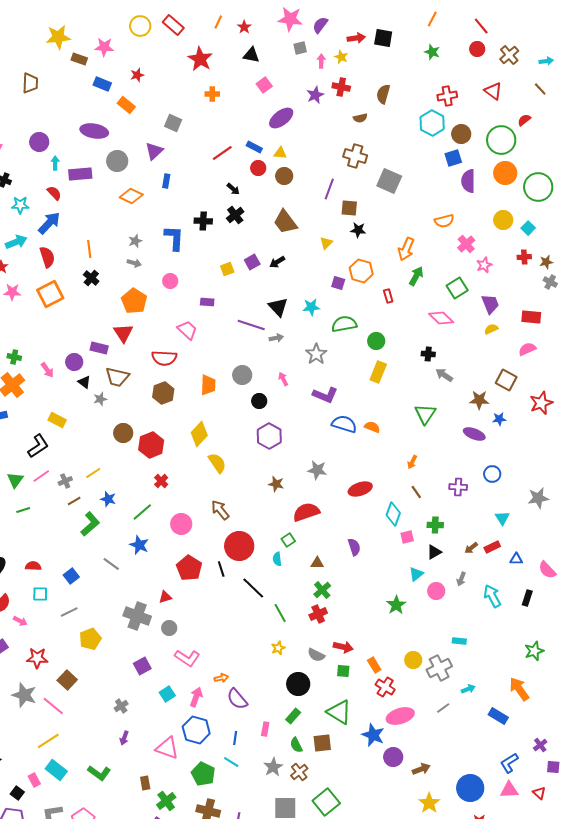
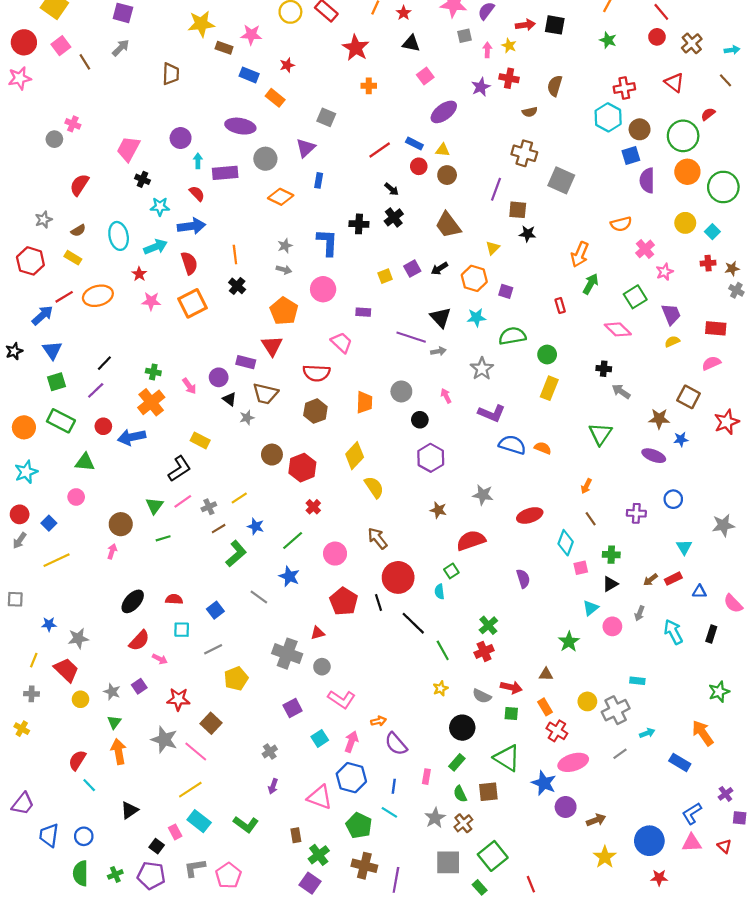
blue arrow: (49, 223) -> (191, 226), turned 40
orange hexagon: (361, 271) -> (474, 278), moved
pink circle: (170, 281) -> (323, 289), size x1.5
brown triangle: (317, 563) -> (546, 674), moved

